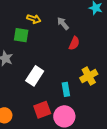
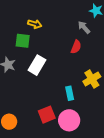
gray arrow: (63, 23) -> (84, 27), moved
white rectangle: (35, 76) -> (37, 65), moved

